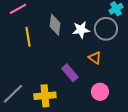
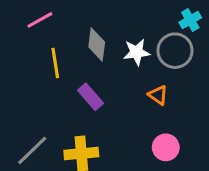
purple rectangle: (70, 73) -> (91, 97), moved

